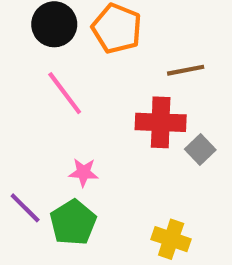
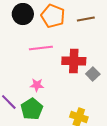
brown line: (186, 70) -> (86, 19), moved
pink line: (65, 93) -> (41, 48), moved, turned -60

